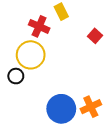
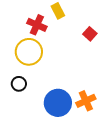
black circle: (16, 76) -> (19, 84), moved

